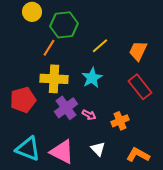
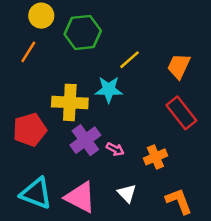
orange line: (49, 48) -> (28, 52), moved
cyan star: (92, 78) -> (109, 90), moved, turned 30
orange L-shape: (138, 155) -> (179, 201), turned 40

